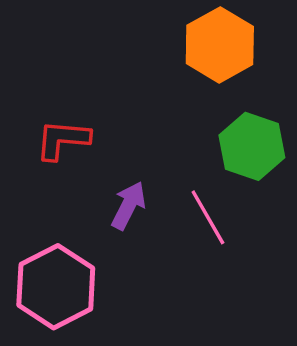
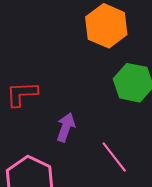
pink line: (208, 217) -> (114, 157), moved

